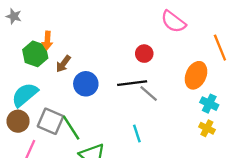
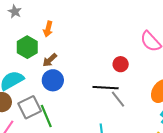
orange arrow: (47, 41) -> (48, 29), moved
blue circle: (86, 84) -> (53, 80), moved
gray square: (51, 121) -> (30, 107), turned 30

